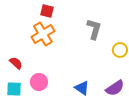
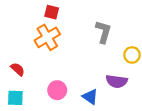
pink circle: (39, 82) -> (57, 90), moved
purple semicircle: (115, 88) -> (117, 81), moved, turned 42

